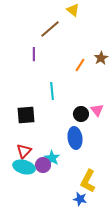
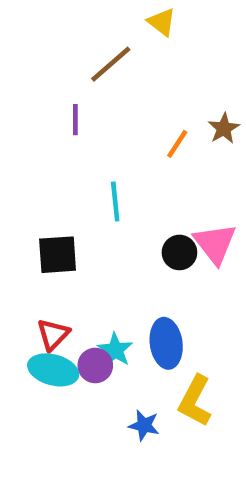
pink triangle: (97, 110) -> (215, 244), size x1.5
blue ellipse: (75, 138) -> (166, 343), moved
blue star: (80, 199) -> (144, 425), moved

